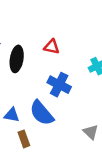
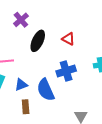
blue cross: (59, 85) -> (66, 71), turned 30
blue triangle: (12, 115) -> (21, 85), turned -48

